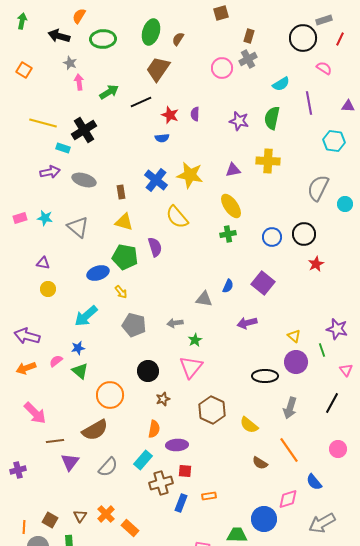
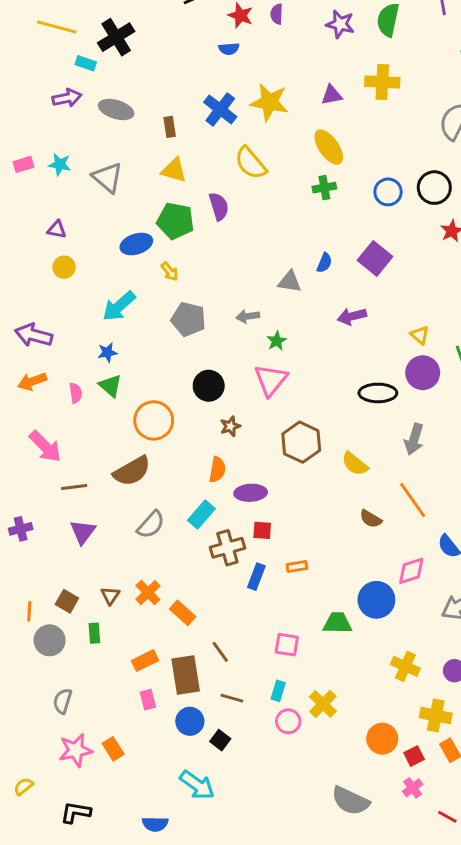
pink semicircle: (56, 361) -> (76, 393), moved, turned 120
purple triangle: (70, 462) -> (83, 532), moved

